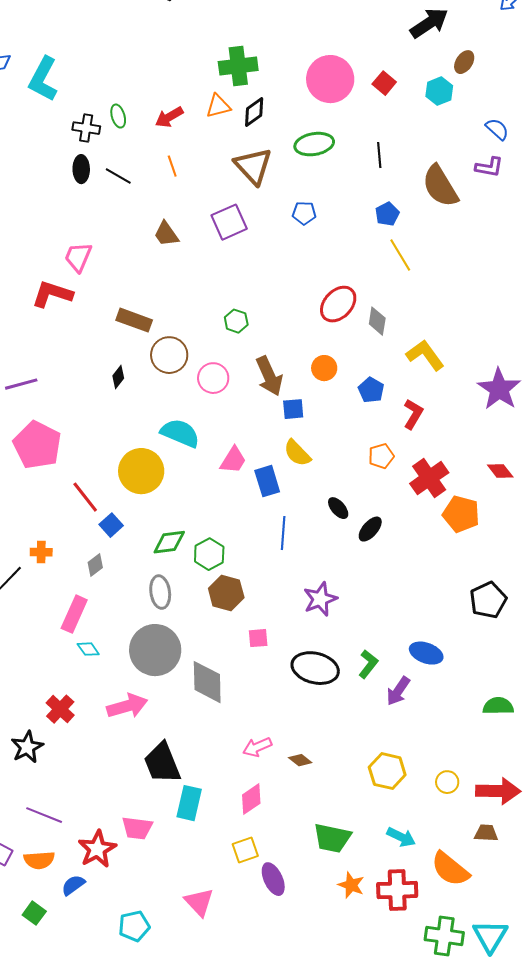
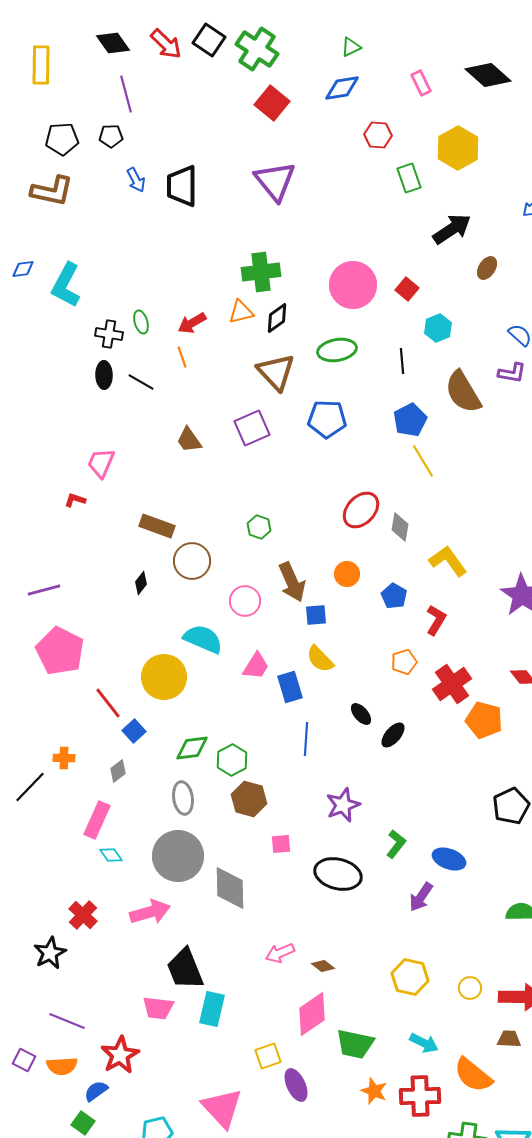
cyan hexagon: (439, 91) -> (438, 328), moved
orange line: (172, 166) -> (182, 357), moved
blue pentagon: (304, 213) -> (327, 419), size x1.6
blue pentagon: (387, 214) -> (410, 420), size x1.4
red L-shape: (52, 294) -> (75, 500), size x0.5
pink circle: (213, 378) -> (245, 601), moved
green L-shape: (368, 664) -> (396, 844), moved
pink diamond: (251, 799) -> (312, 1014), moved, size x1.4
pink trapezoid: (137, 828) -> (158, 1008), moved
pink triangle: (199, 902) -> (222, 1108), size x1.4
green square: (34, 913) -> (83, 1123), moved

